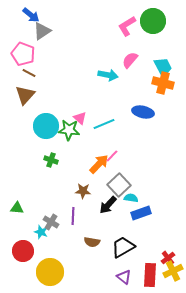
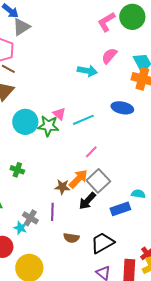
green cross: (51, 160) -> (17, 170), moved
orange arrow: (99, 164) -> (78, 179), moved
cyan semicircle: (131, 198) -> (138, 194), moved

